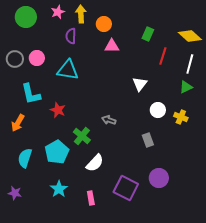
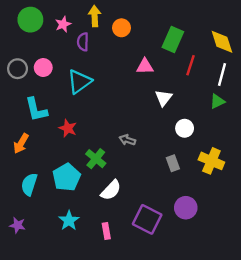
pink star: (58, 12) -> (63, 24), moved
green rectangle: (148, 34) -> (173, 39), size x1.5
yellow diamond: (190, 36) -> (222, 42), turned 30
pink triangle: (112, 46) -> (145, 66), moved
cyan triangle: (68, 70) -> (79, 82), turned -45
yellow cross: (181, 117) -> (211, 161), moved, size x1.5

